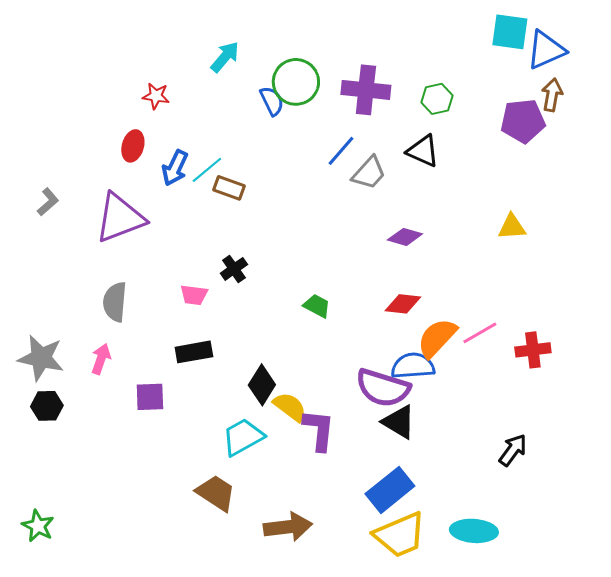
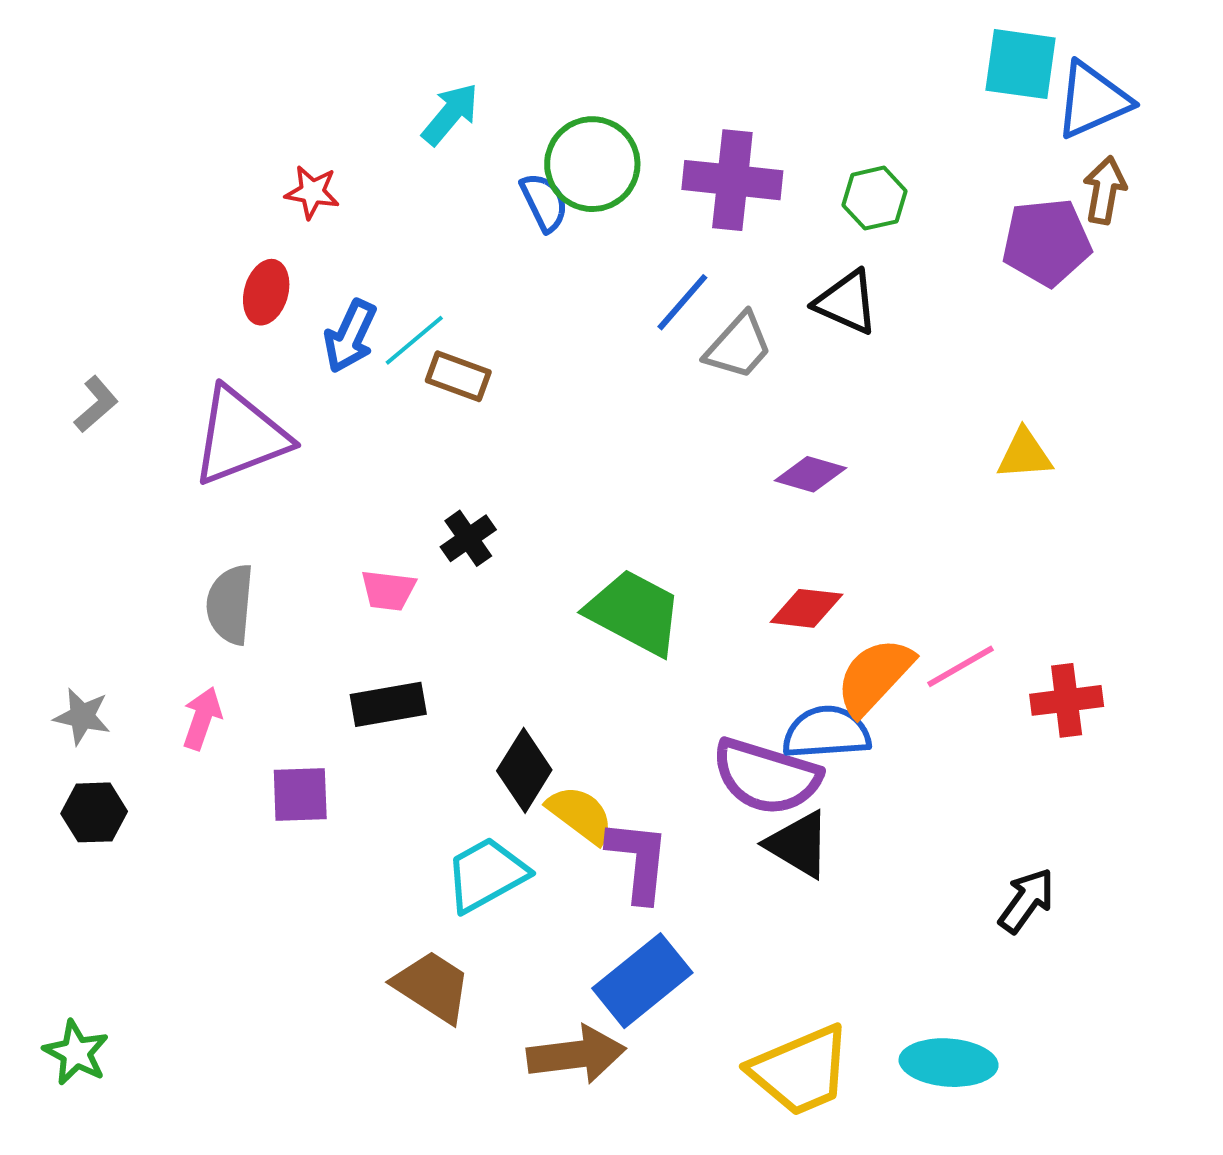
green trapezoid: (317, 306) -> (634, 612), size x1.8
gray star: (41, 358) -> (82, 716), size x0.6
blue rectangle: (390, 490) -> (642, 981), moved

